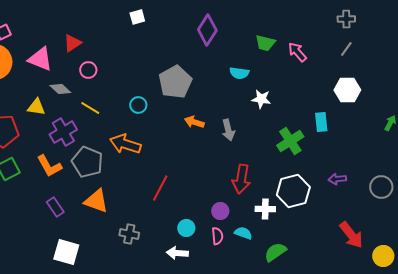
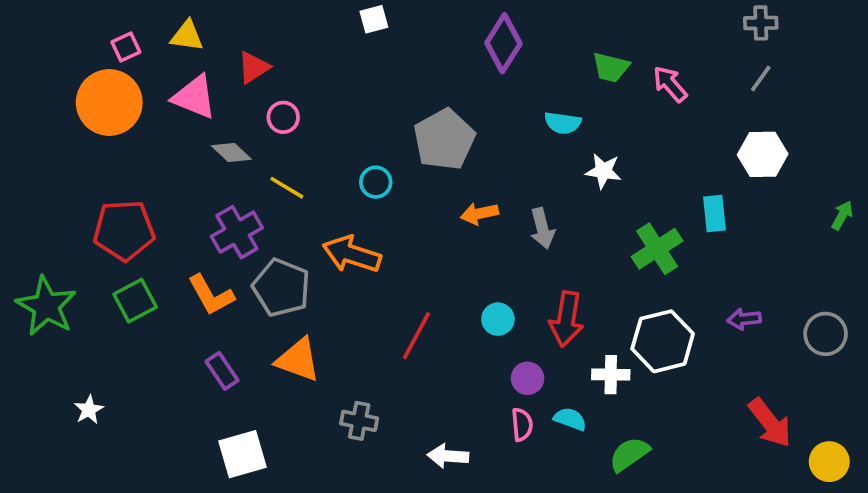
yellow triangle: (36, 107) -> (187, 36), moved
orange arrow: (194, 122) -> (479, 214), turned -30
cyan circle: (186, 228) -> (498, 319), moved
white square: (66, 252) -> (242, 454), turned -32

